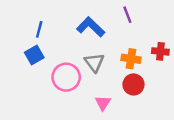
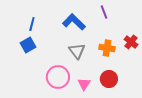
red cross: (160, 51) -> (131, 42), turned 32
pink circle: (66, 77) -> (58, 77), moved
red circle: (133, 84) -> (109, 79), moved

